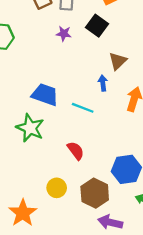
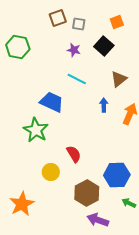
blue arrow: (103, 83) -> (104, 105), moved
cyan line: (83, 108) -> (77, 79), moved
yellow circle: (57, 188) -> (51, 172), moved

